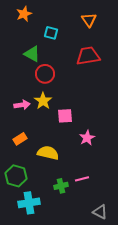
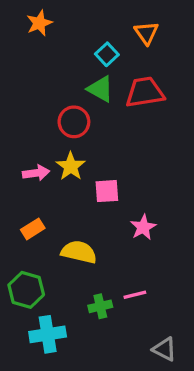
cyan square: (51, 33) -> (107, 54), moved, turned 32
green triangle: (32, 54) -> (100, 89), moved

